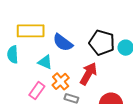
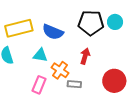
red arrow: (88, 74) -> (85, 56), size x0.7

